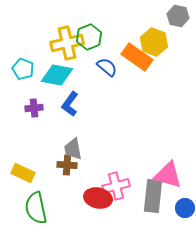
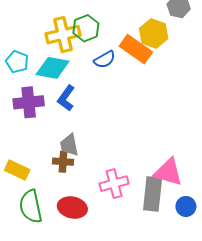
blue semicircle: (107, 67) -> (105, 60), turned 110
purple cross: (34, 108) -> (29, 102), size x1.6
red ellipse: (98, 198) -> (72, 208), moved

